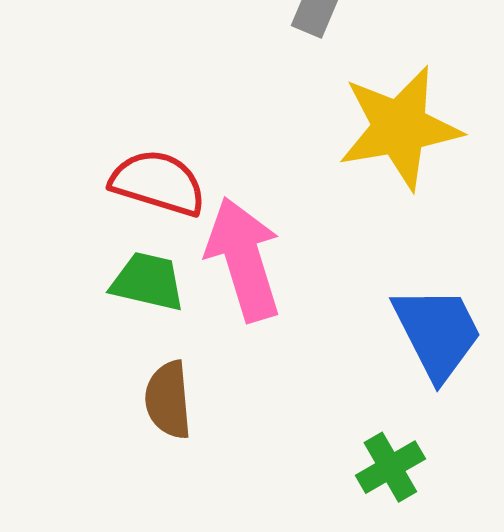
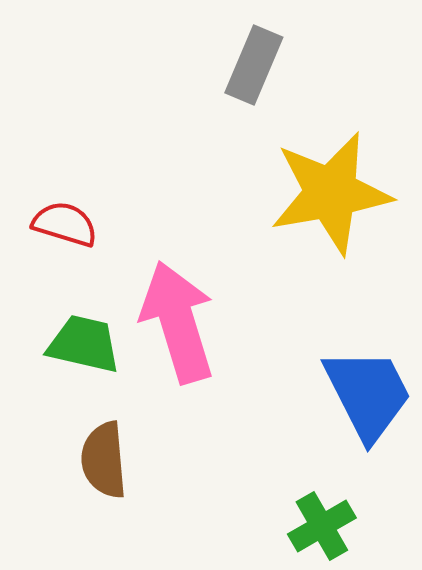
red semicircle: (158, 183) -> (65, 224), moved, size x0.7

